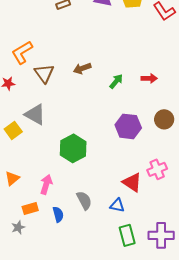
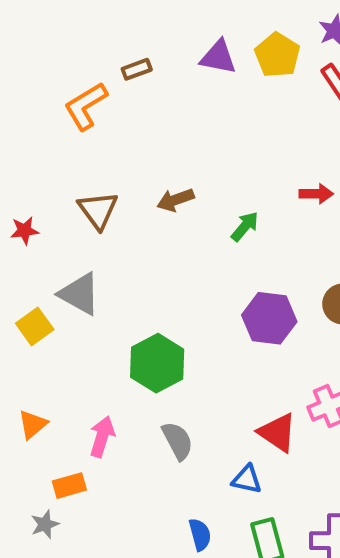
orange L-shape: (22, 52) -> (86, 106), moved
red arrow: (149, 78) -> (316, 194), moved
gray semicircle: (84, 200) -> (177, 441), moved
blue semicircle: (58, 214) -> (200, 535), moved

